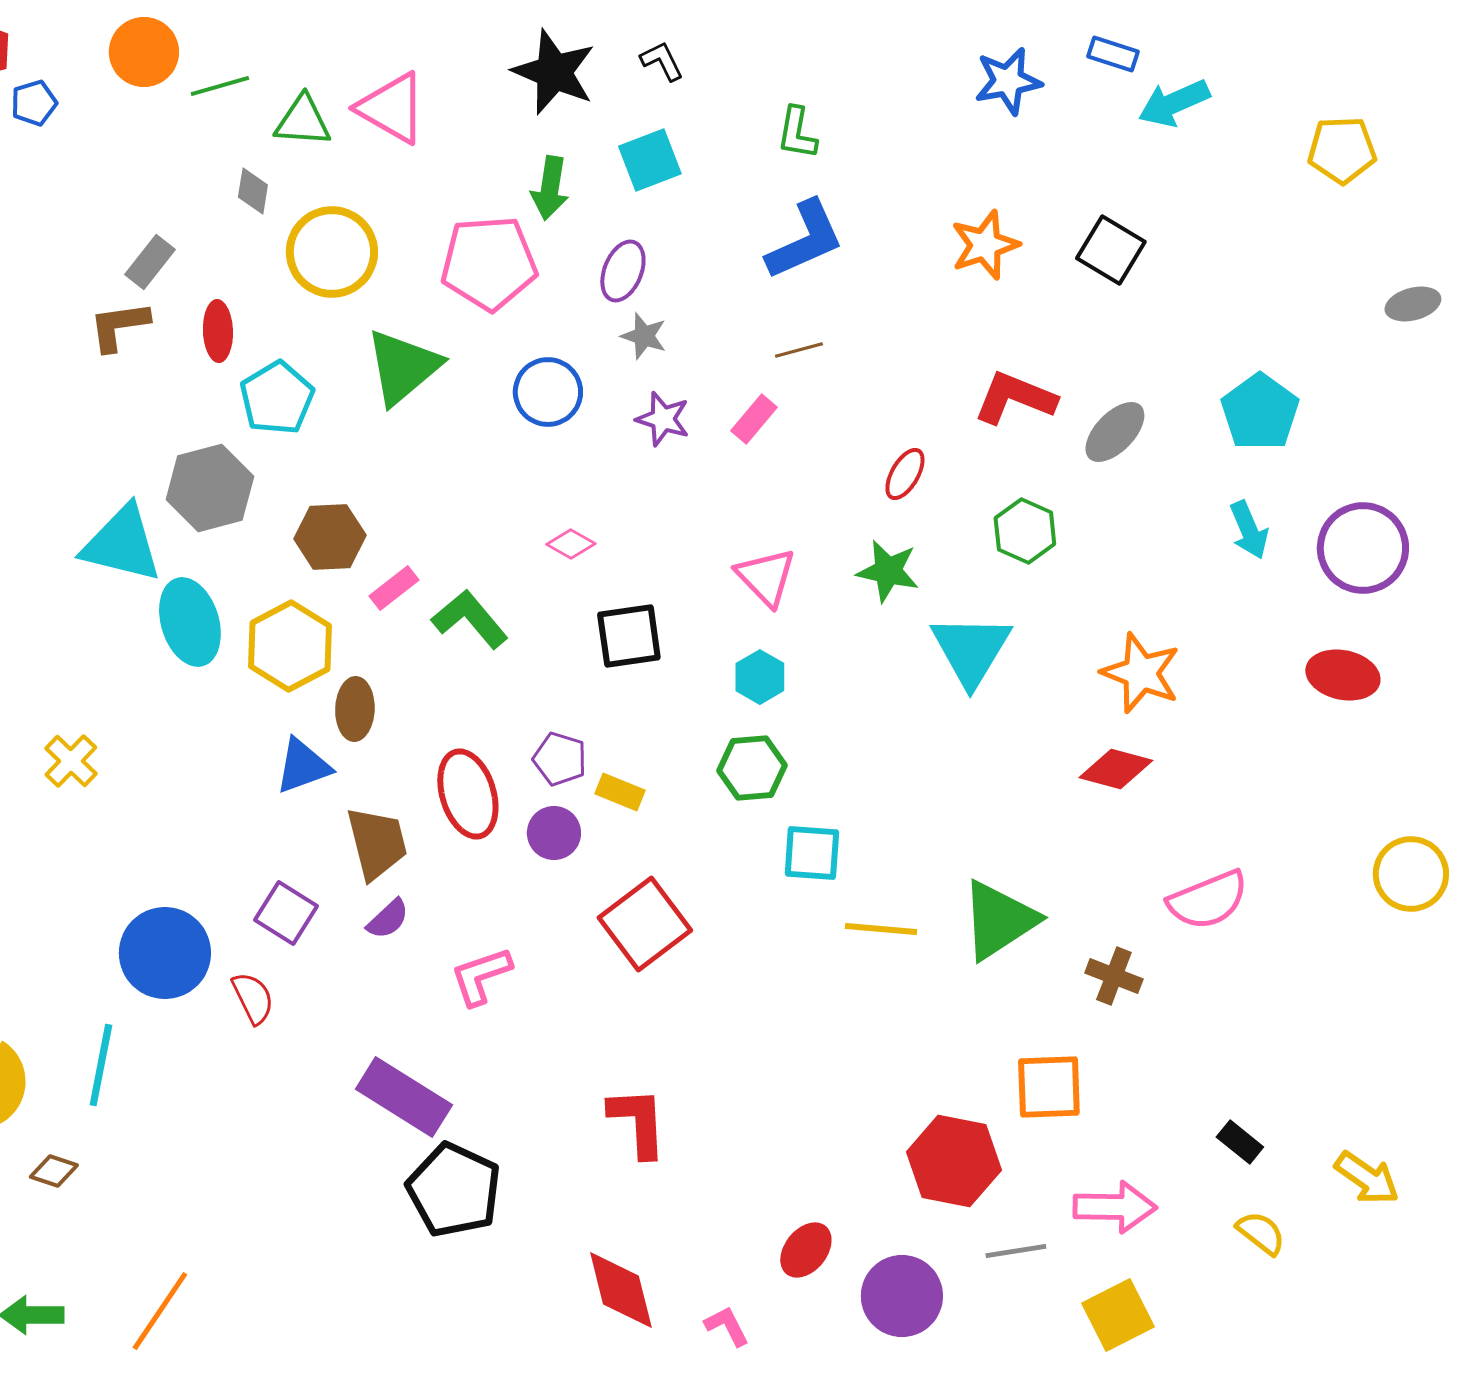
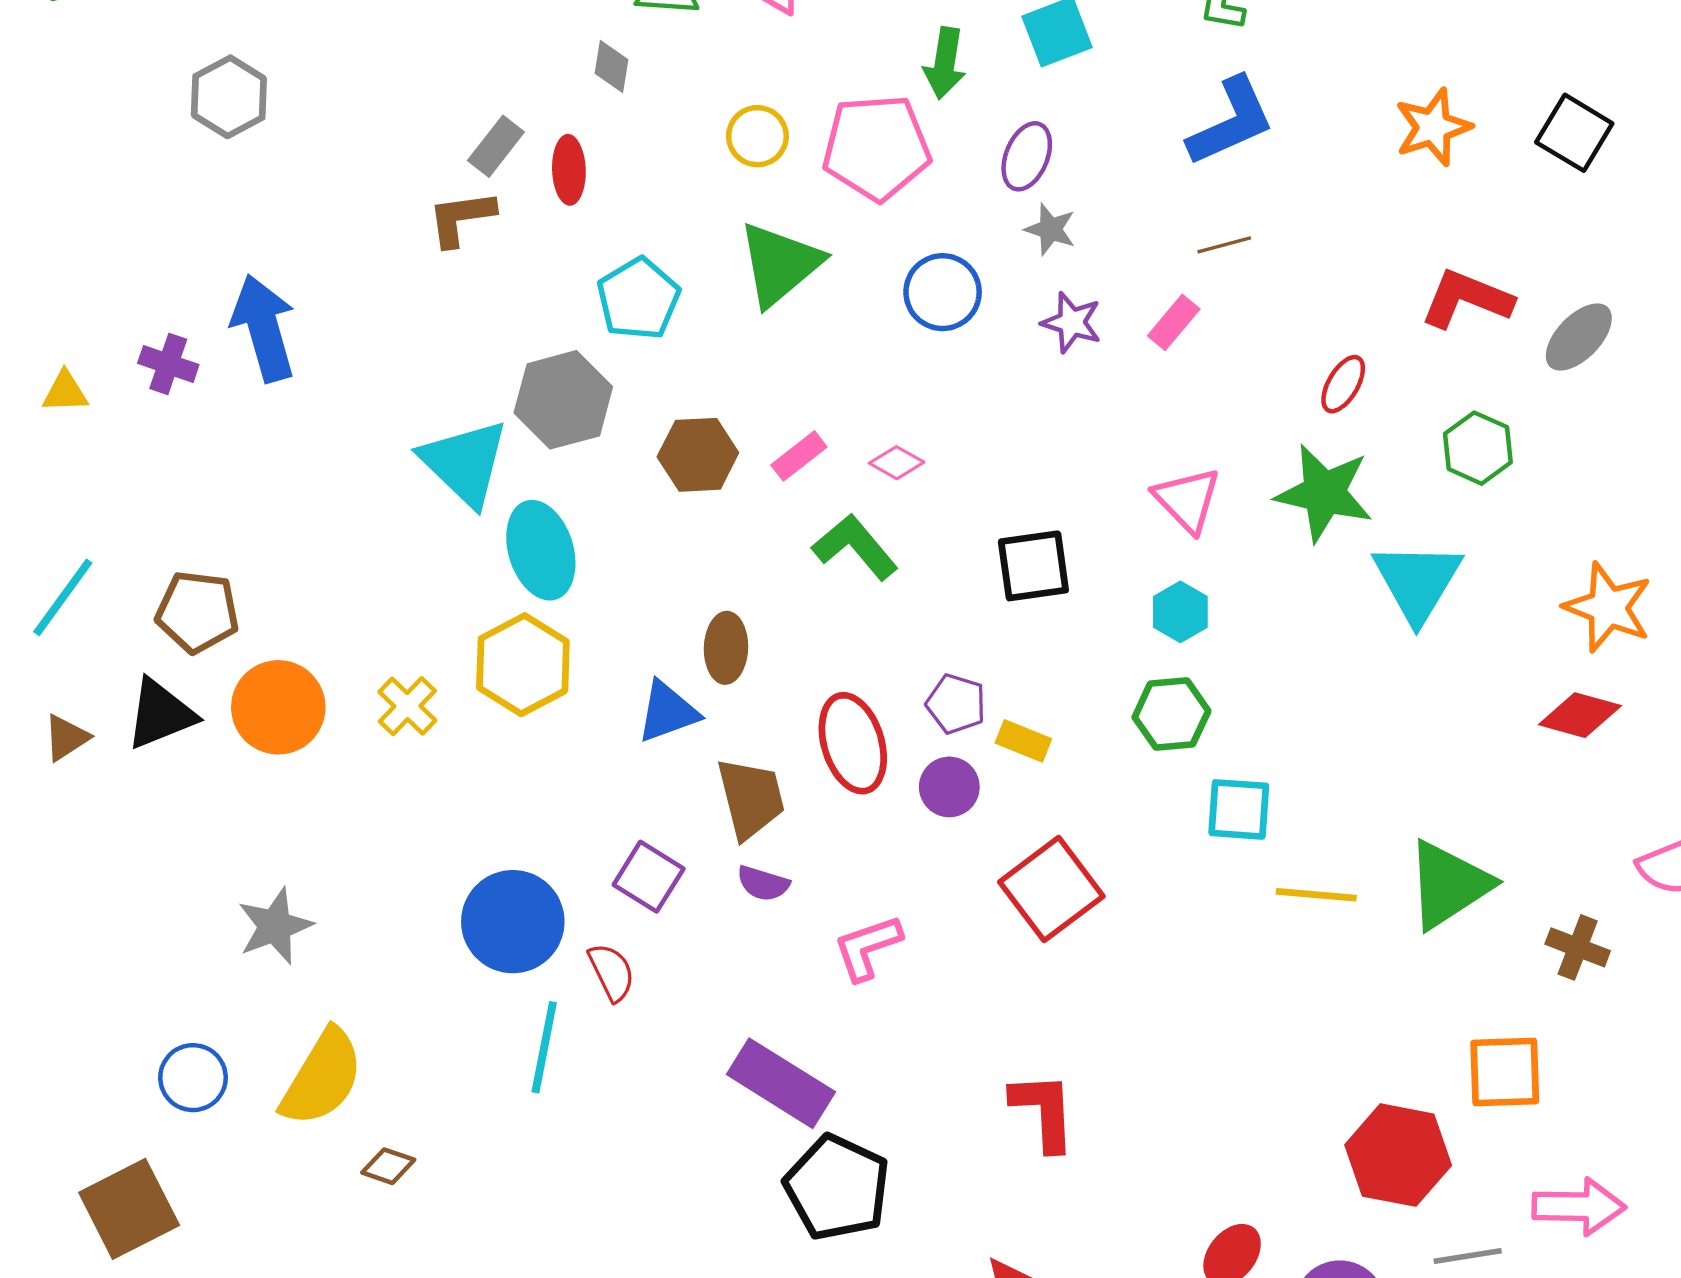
yellow circle: (332, 252) -> (757, 136), moved, size x0.6
red ellipse: (218, 331) -> (569, 170), moved
cyan triangle: (122, 544) -> (465, 463), turned 30
pink diamond: (571, 544) -> (897, 463), moved
green star: (888, 571) -> (1324, 493), size x1.4
pink rectangle: (394, 588) -> (799, 456), moved
yellow hexagon: (290, 646) -> (523, 665), moved
purple semicircle: (388, 919) -> (763, 883), turned 60
cyan line: (101, 1065) -> (544, 1047), moved

